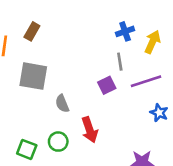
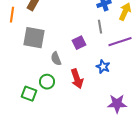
purple square: (107, 85) -> (79, 43), moved
blue star: (159, 113) -> (103, 67), moved
green circle: (58, 142) -> (47, 82), moved

